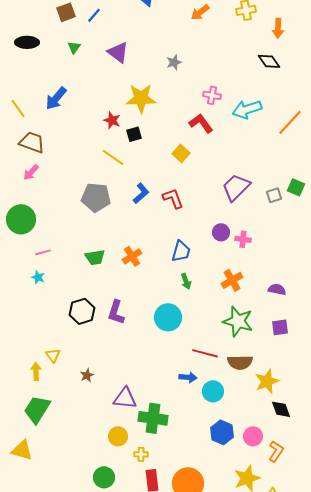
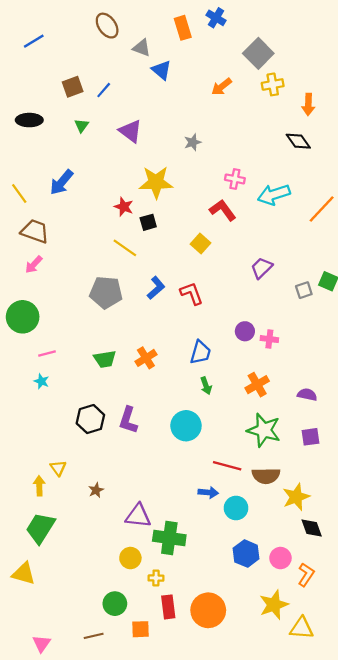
purple trapezoid: (236, 187) -> (262, 268), moved, size x0.7

